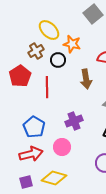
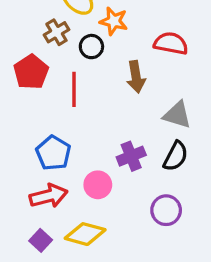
purple cross: (74, 121) -> (131, 156), moved
purple square: (26, 182) -> (41, 240), turned -32

